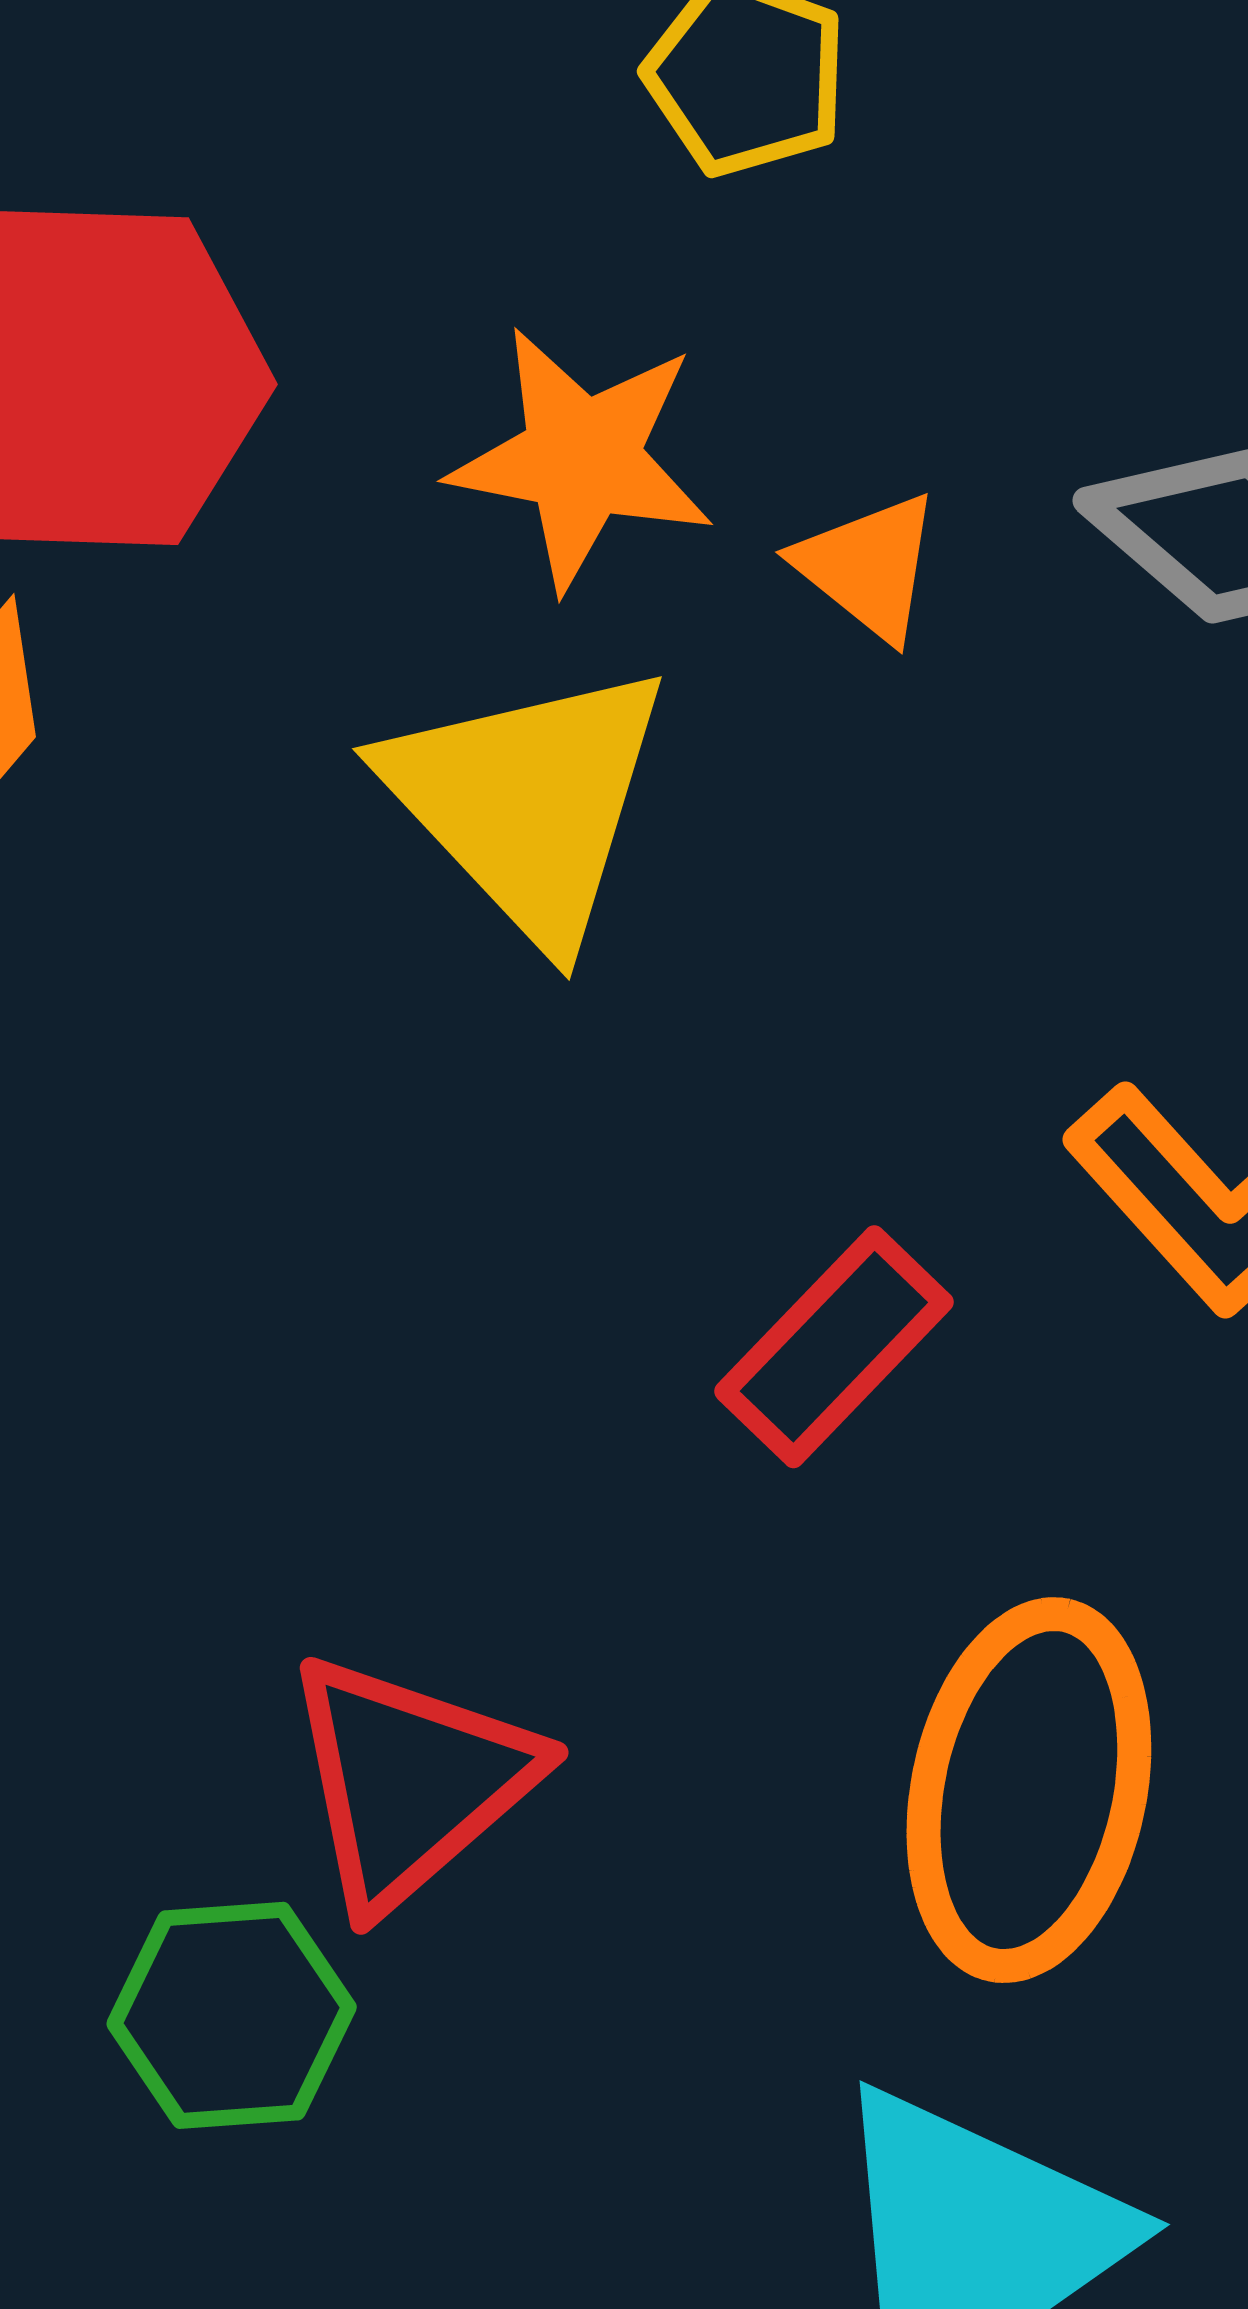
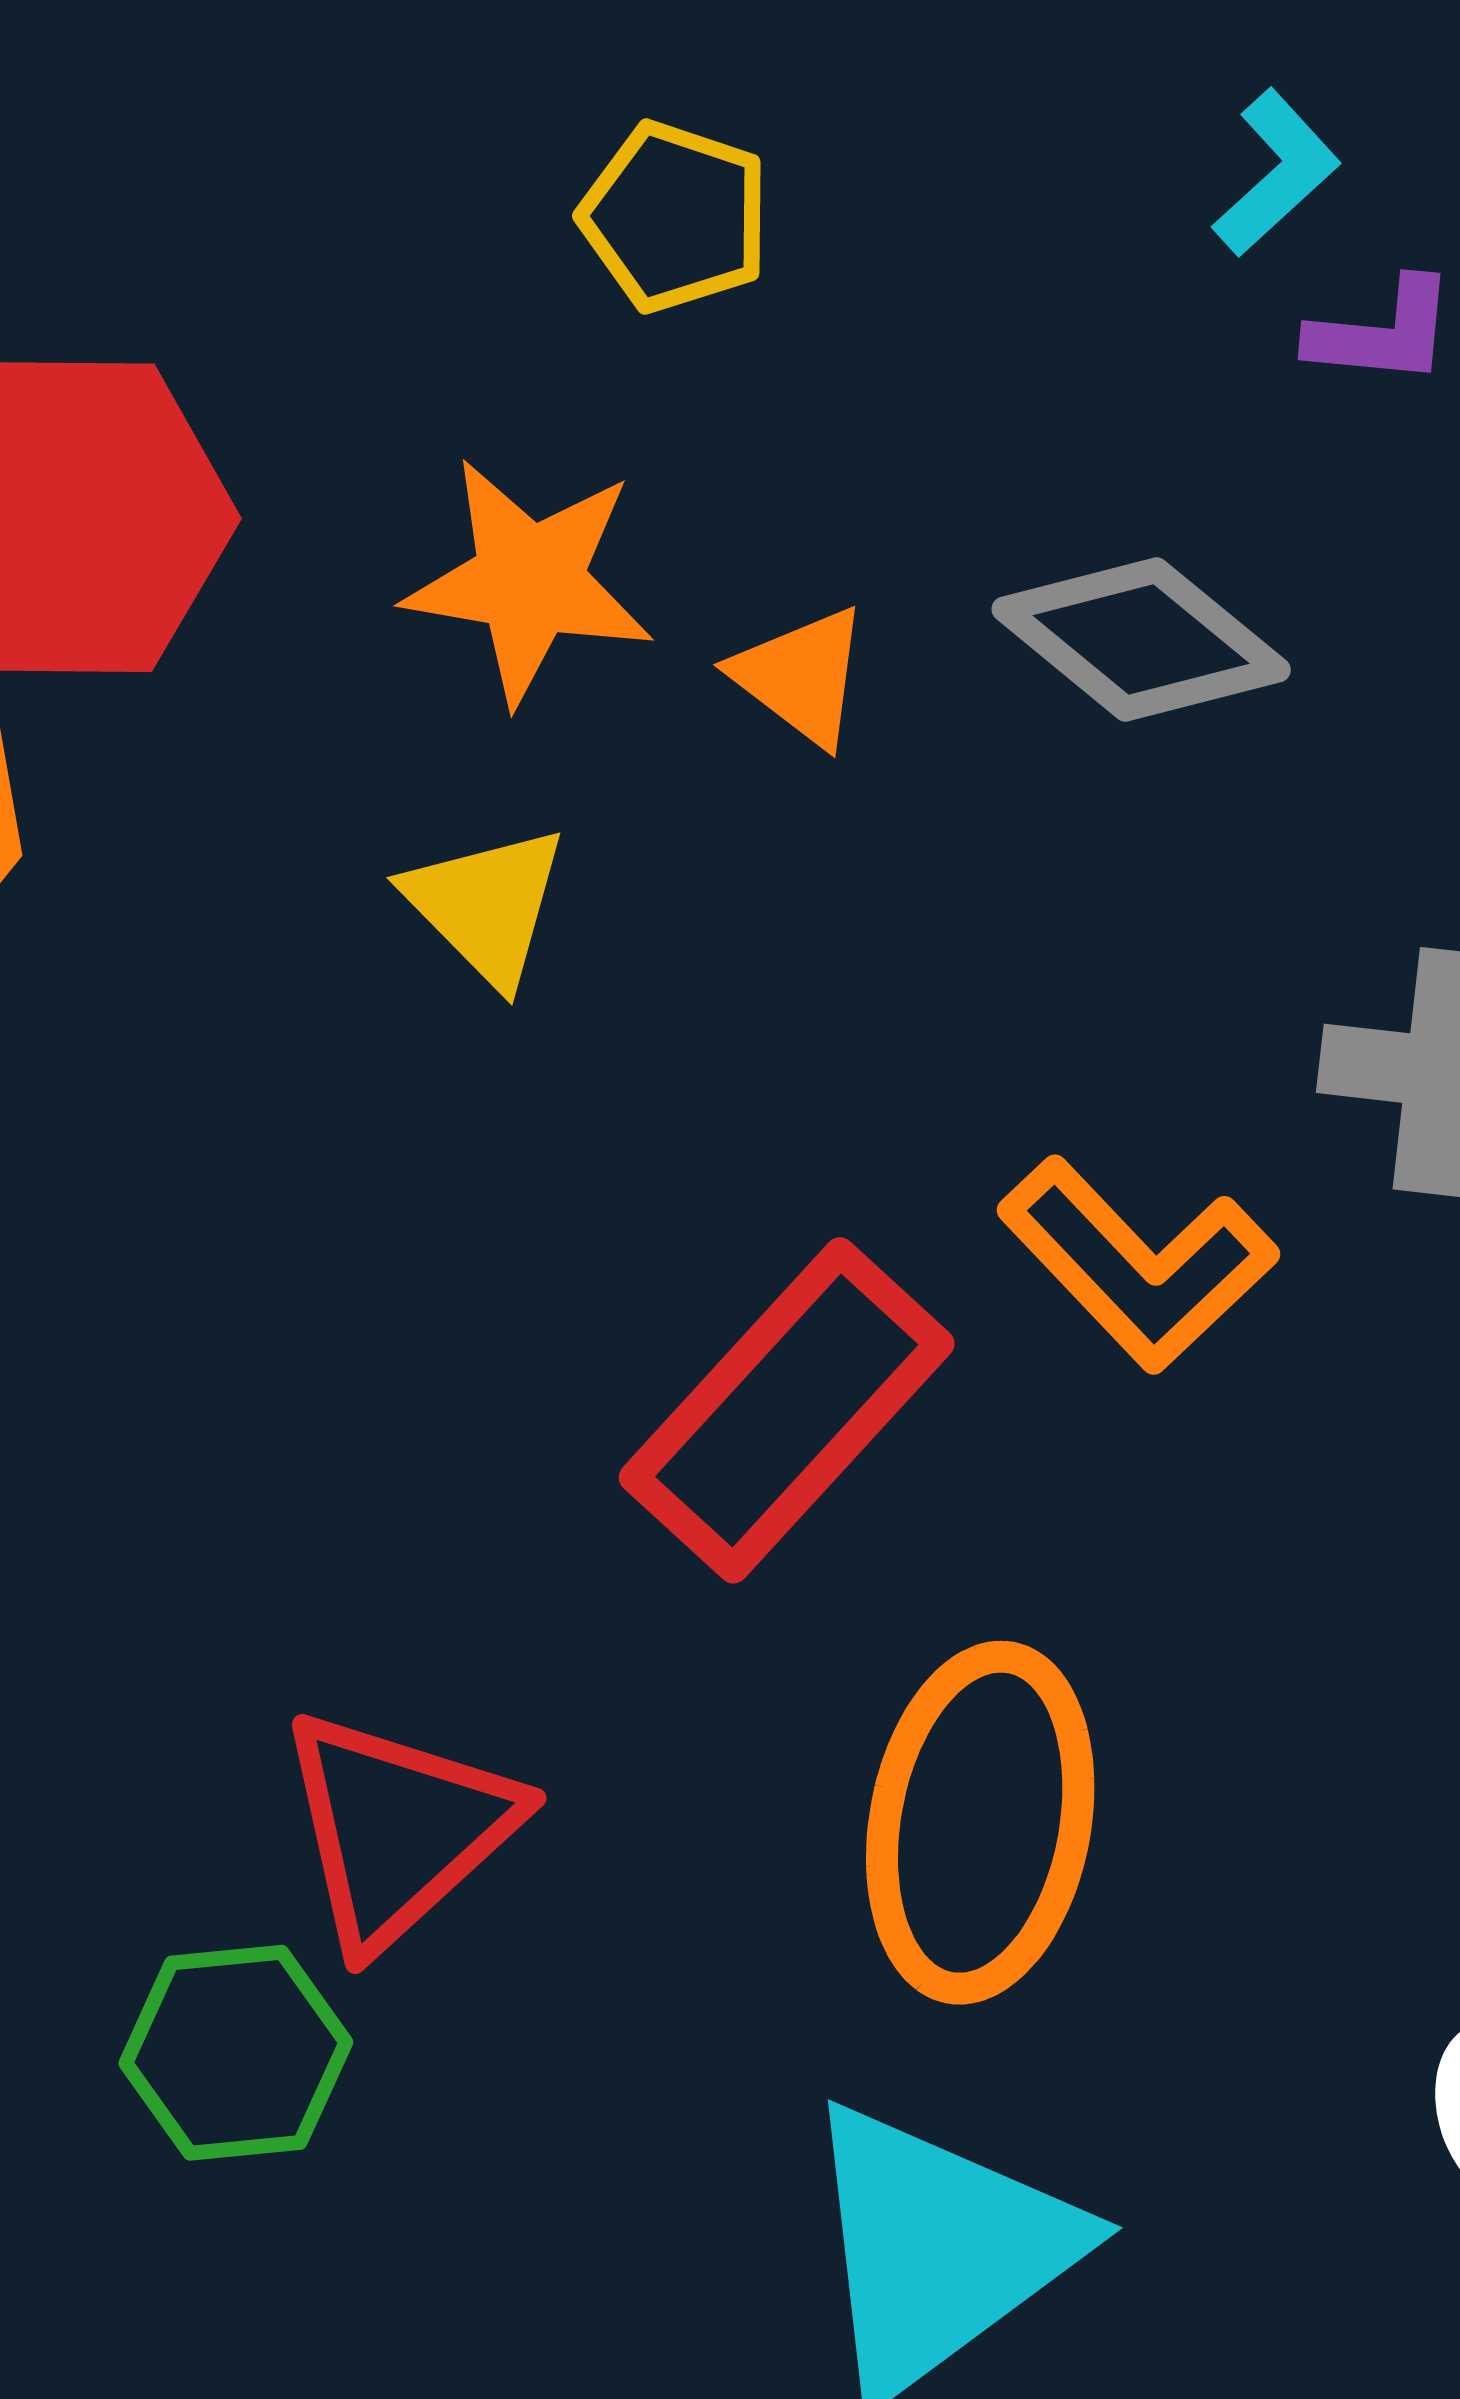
yellow triangle: (528, 802) -> (486, 905), size x0.6
red rectangle: (834, 1347) -> (787, 1410), size x1.5

